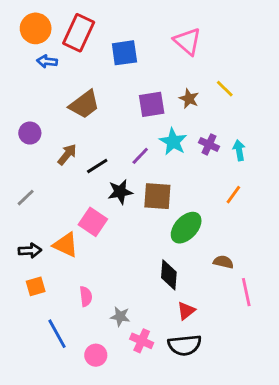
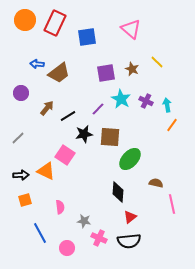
blue arrow: (47, 61) -> (37, 64), moved
orange line: (233, 195) -> (172, 125), moved

